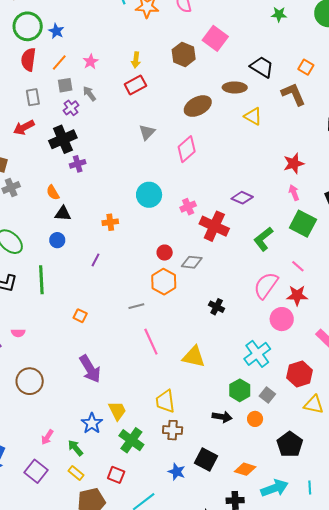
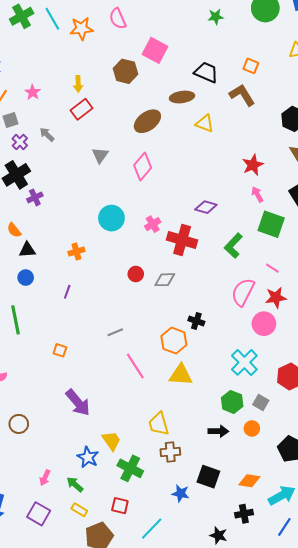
gray arrow: (89, 94) -> (47, 134), moved
orange hexagon: (164, 282) -> (174, 341), moved
brown circle: (30, 381) -> (19, 424), size x0.7

